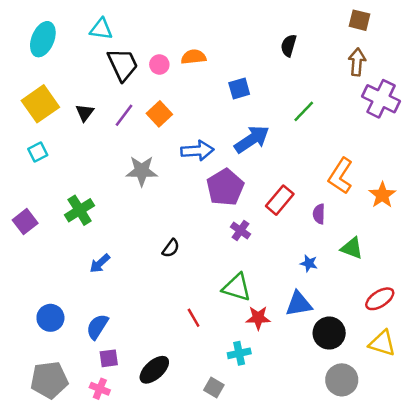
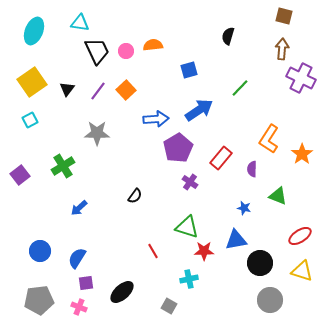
gray star: (142, 171) -> (97, 133), moved

